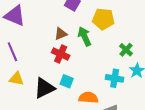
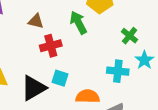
brown triangle: (61, 34) -> (36, 21), moved, turned 40
red cross: (61, 54) -> (51, 46), turned -36

